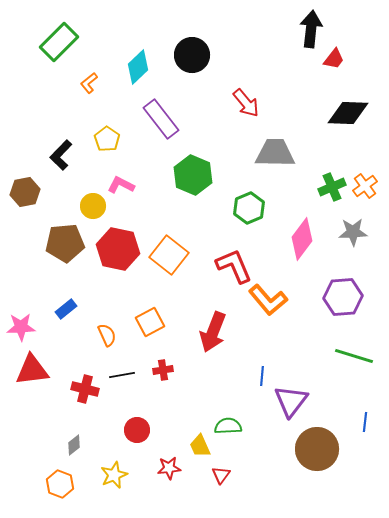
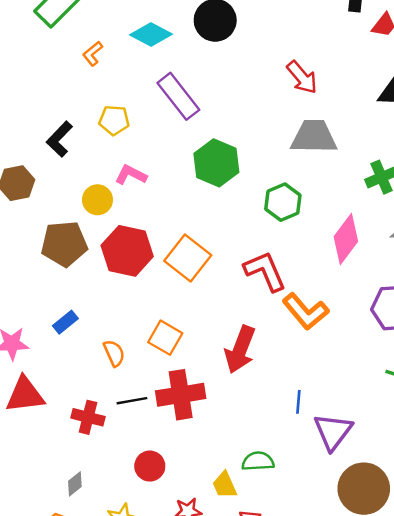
cyan diamond: (138, 67) -> (151, 35), turned 72
red arrow: (246, 103) -> (302, 77), moved
yellow pentagon: (107, 139) -> (114, 120), turned -30
orange square: (150, 322) -> (165, 338), turned -32
red cross: (163, 370) -> (181, 395), size x2.0

